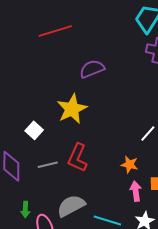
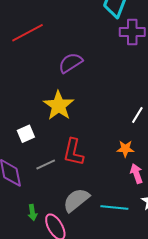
white square: (34, 130) -> (26, 134), turned 36

